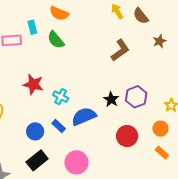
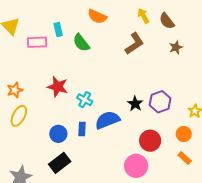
orange semicircle: (59, 13) -> (97, 16), moved
brown star: (159, 41) -> (176, 47), moved
brown L-shape: (120, 50) -> (134, 44), moved
blue rectangle: (59, 126) -> (82, 129), turned 48
pink circle: (76, 162) -> (136, 166), moved

